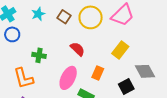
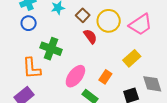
red semicircle: (77, 49) -> (90, 36), moved
green cross: (39, 55) -> (51, 49), size x1.5

